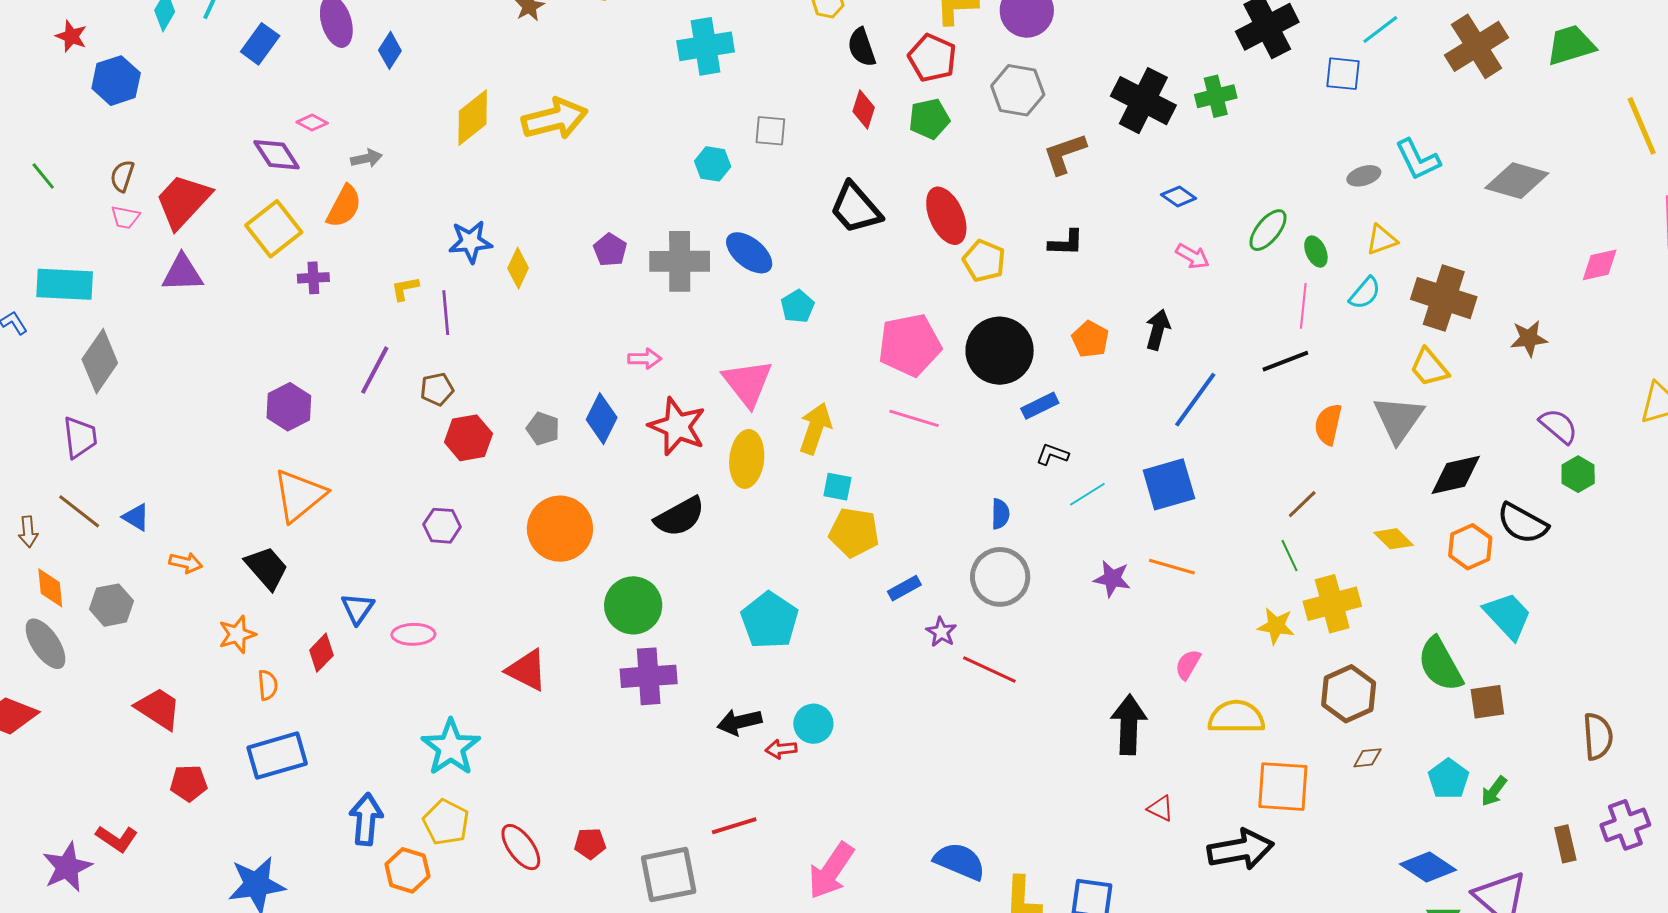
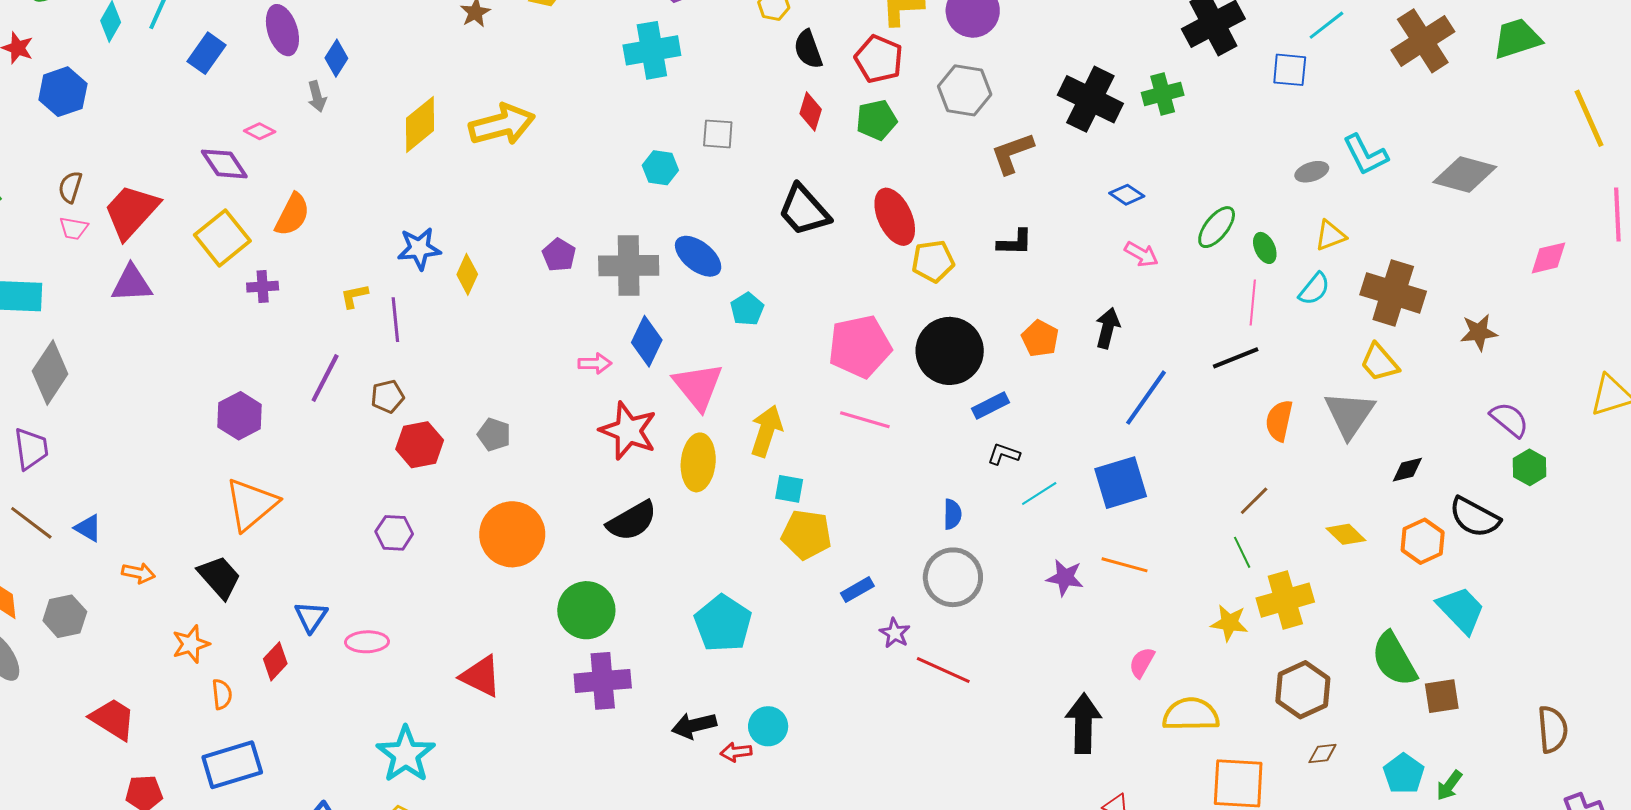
gray arrow: (366, 158) -> (317, 96), moved, turned 88
yellow pentagon: (984, 261) -> (933, 261), turned -30
blue diamond: (602, 419) -> (647, 341), moved
black diamond: (1456, 475) -> (1407, 470), size x0.6

